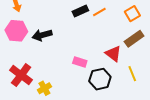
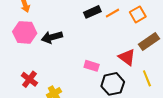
orange square: (132, 14) -> (138, 14), moved
red cross: (21, 75) -> (29, 79), size x0.7

